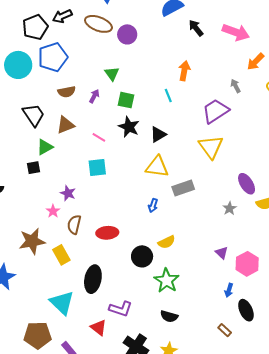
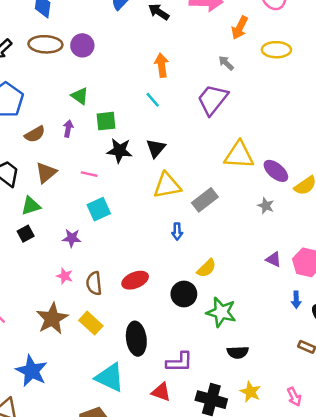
green triangle: (45, 147) -> (31, 206), turned 30
yellow triangle: (211, 147) -> (239, 155), moved, turned -32
purple star: (68, 193) -> (72, 238), moved

